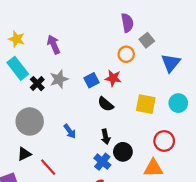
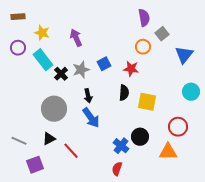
blue square: (91, 80) -> (104, 64), moved
black semicircle: (106, 104) -> (124, 93), turned -126
yellow square: (146, 104) -> (147, 102), moved
blue arrow: (70, 131) -> (91, 118), size x1.5
black arrow: (106, 137) -> (88, 96), moved

